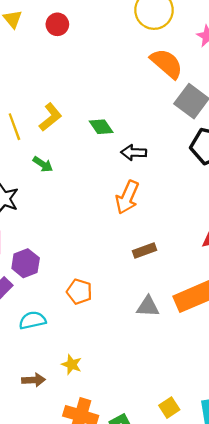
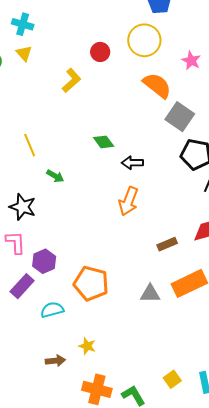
red circle: (57, 24) -> (100, 52), moved
yellow L-shape: (50, 117) -> (71, 80), moved
brown rectangle: (145, 250) -> (167, 244), moved
orange pentagon: (79, 292) -> (91, 283), size x1.6

